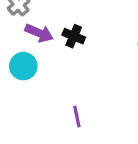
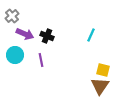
purple line: (77, 116) -> (41, 60), moved

